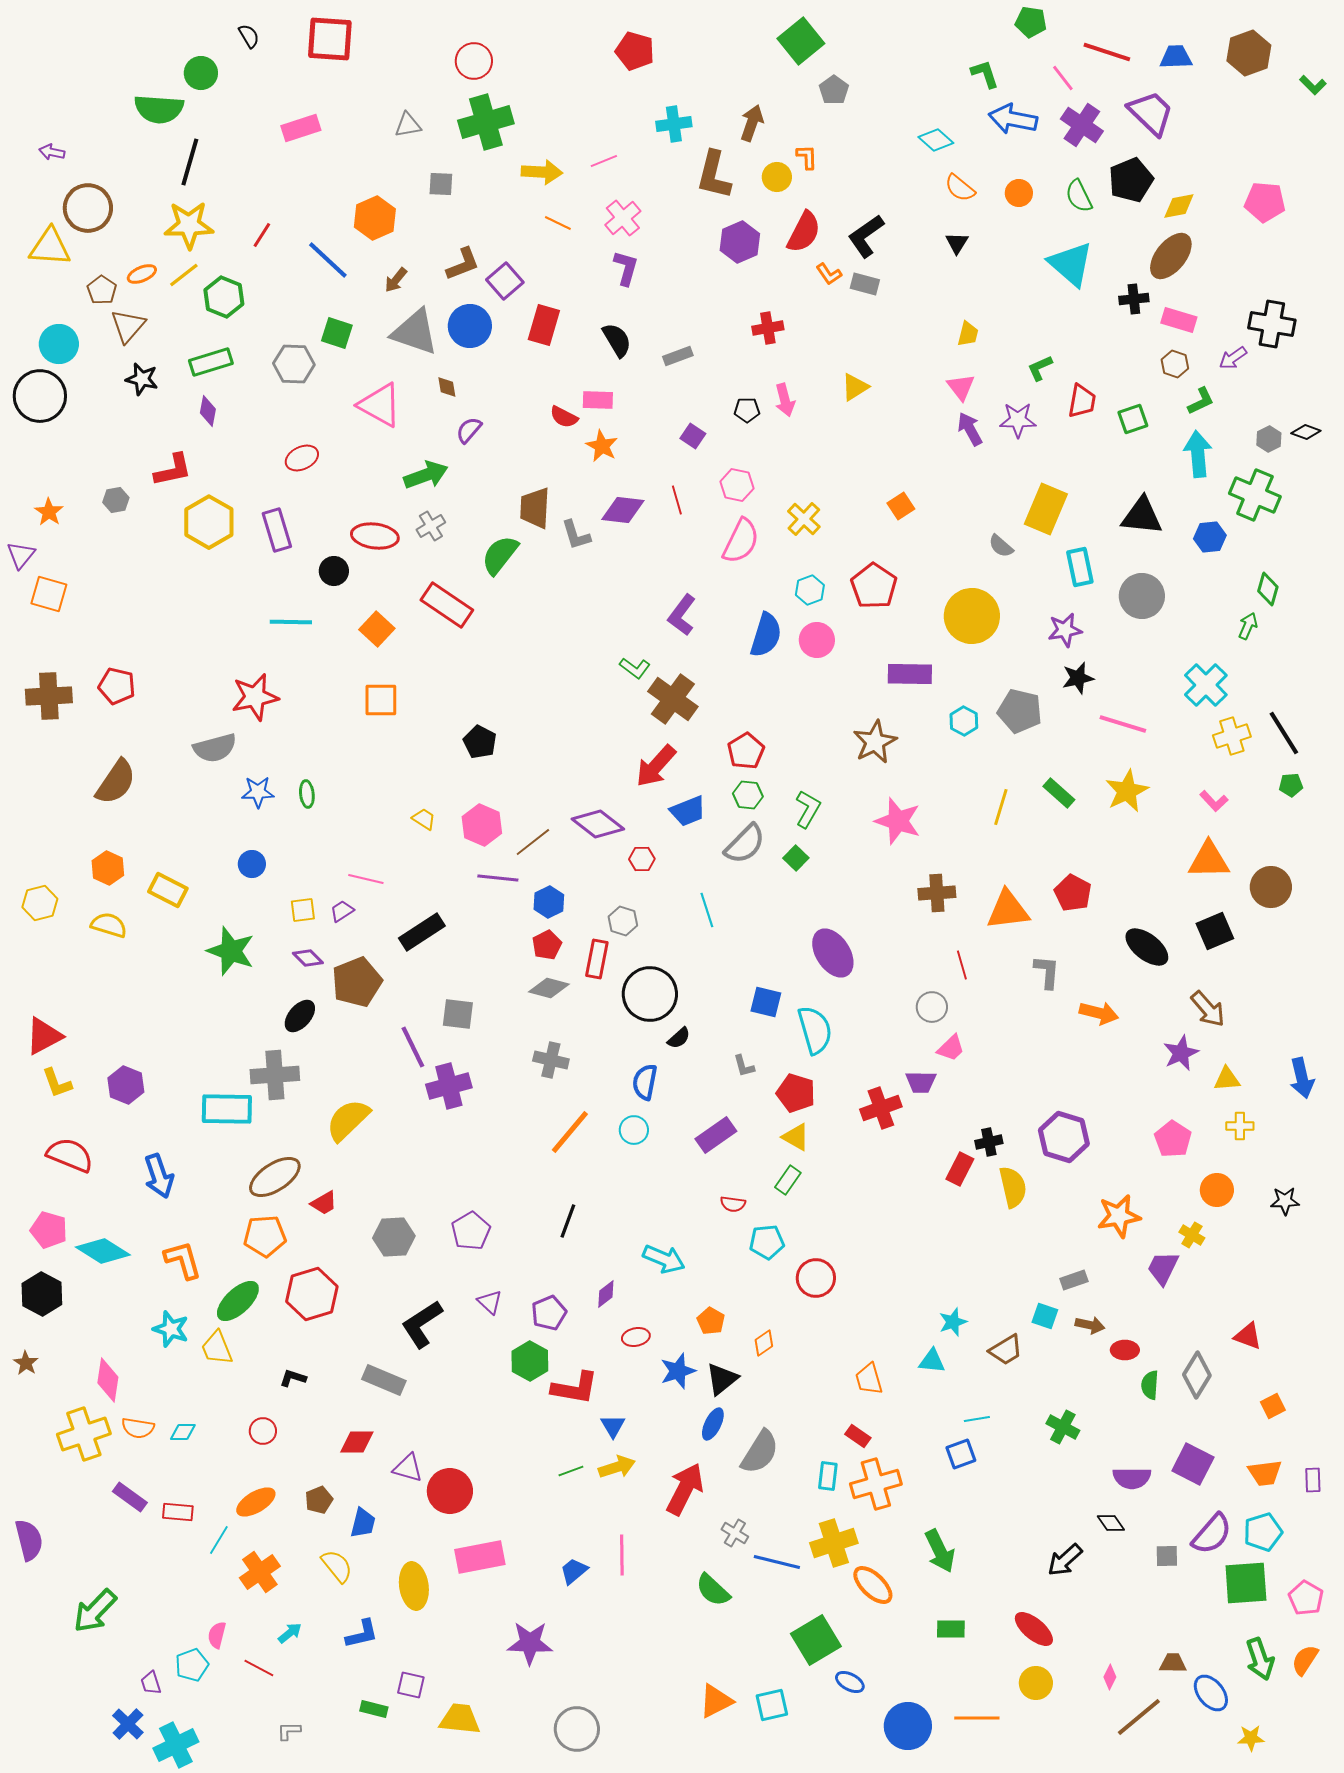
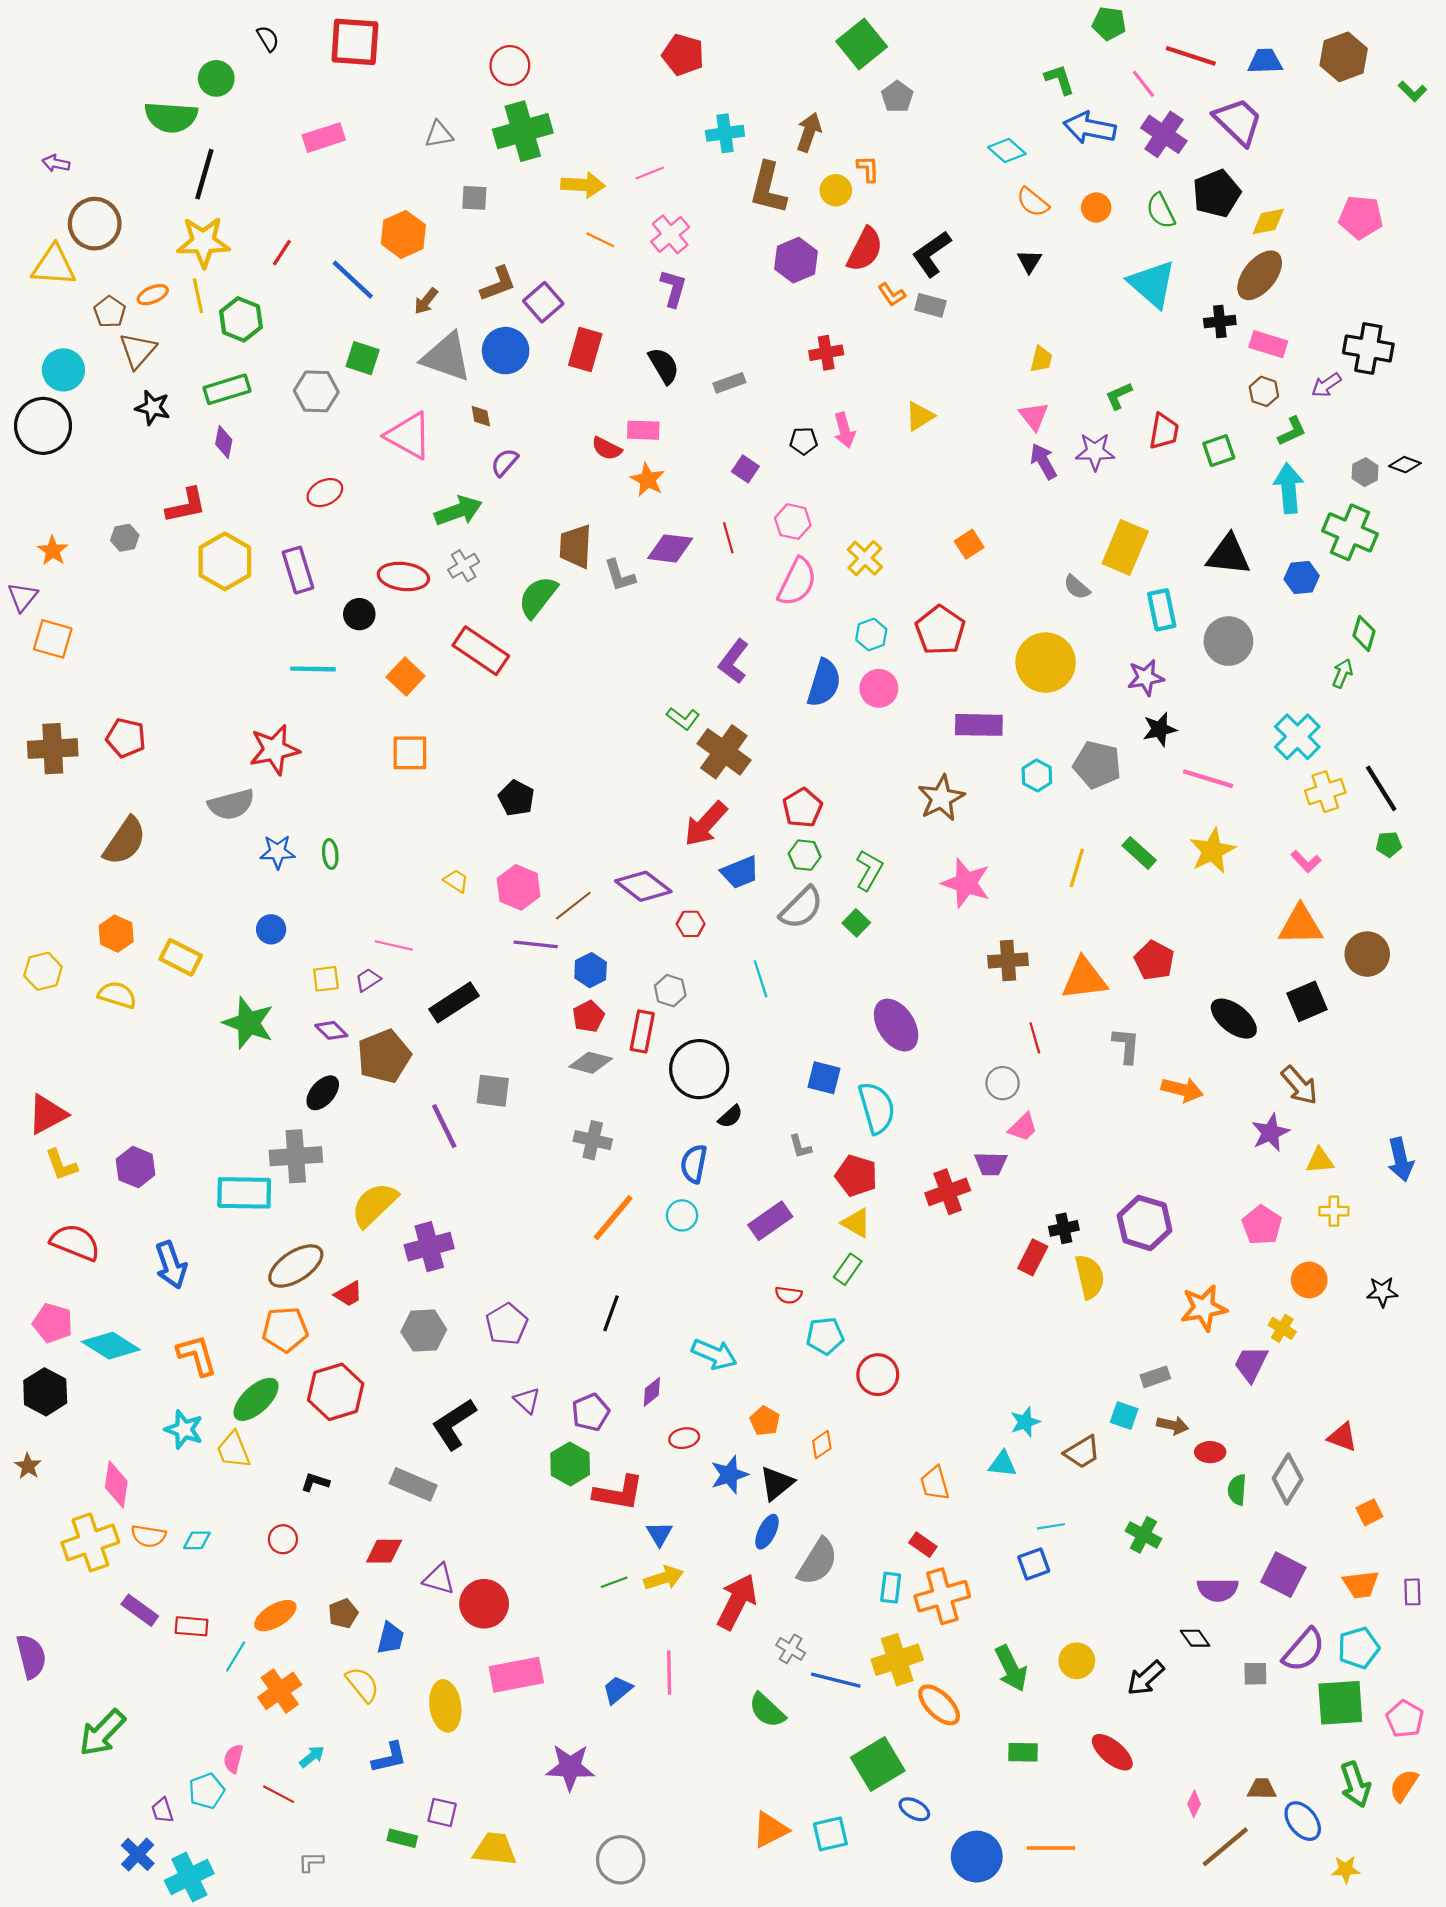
yellow line: (184, 275) -> (198, 296), turned -64
purple cross: (449, 1086) -> (429, 1247), moved
yellow circle: (1036, 1683) -> (1077, 1661), moved

